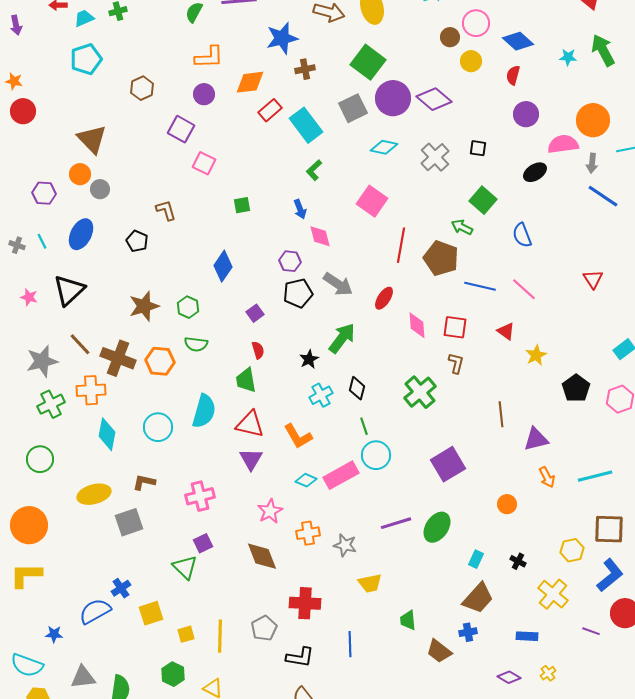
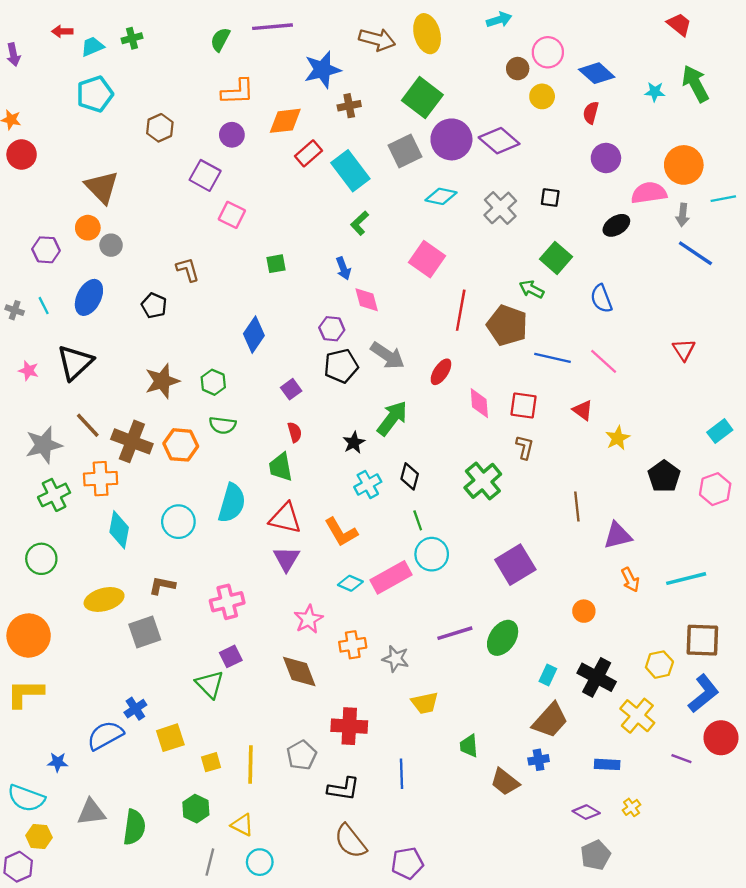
black cross: (518, 561) -> (597, 677), size x2.0

